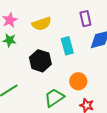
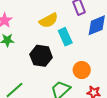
yellow semicircle: (42, 24) -> (48, 20), moved

